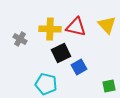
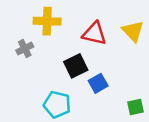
yellow cross: (50, 29) -> (47, 21), moved
gray cross: (20, 39) -> (25, 49), turned 32

